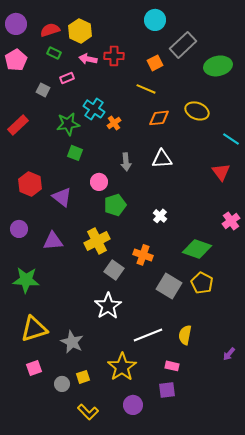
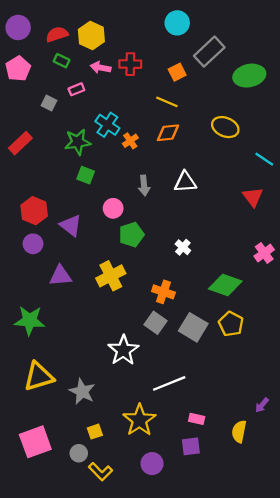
orange diamond: (159, 118) -> (168, 133), moved
purple circle: (19, 229) -> (33, 244), moved
gray square: (114, 270) -> (155, 323), moved
yellow semicircle: (185, 335) -> (239, 432), moved
pink square: (34, 368) -> (35, 442), moved, size x1.8
gray circle: (62, 384) -> (79, 453), moved

